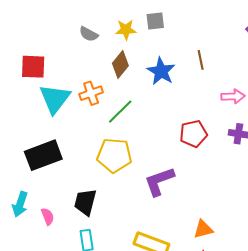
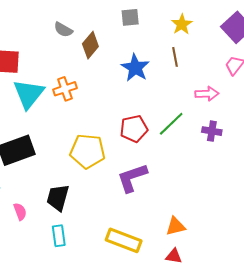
yellow star: (126, 30) -> (182, 24), moved, turned -30
brown diamond: (120, 64) -> (90, 45), moved
green line: (120, 112) -> (171, 124), moved
red pentagon: (193, 134) -> (134, 129), moved

